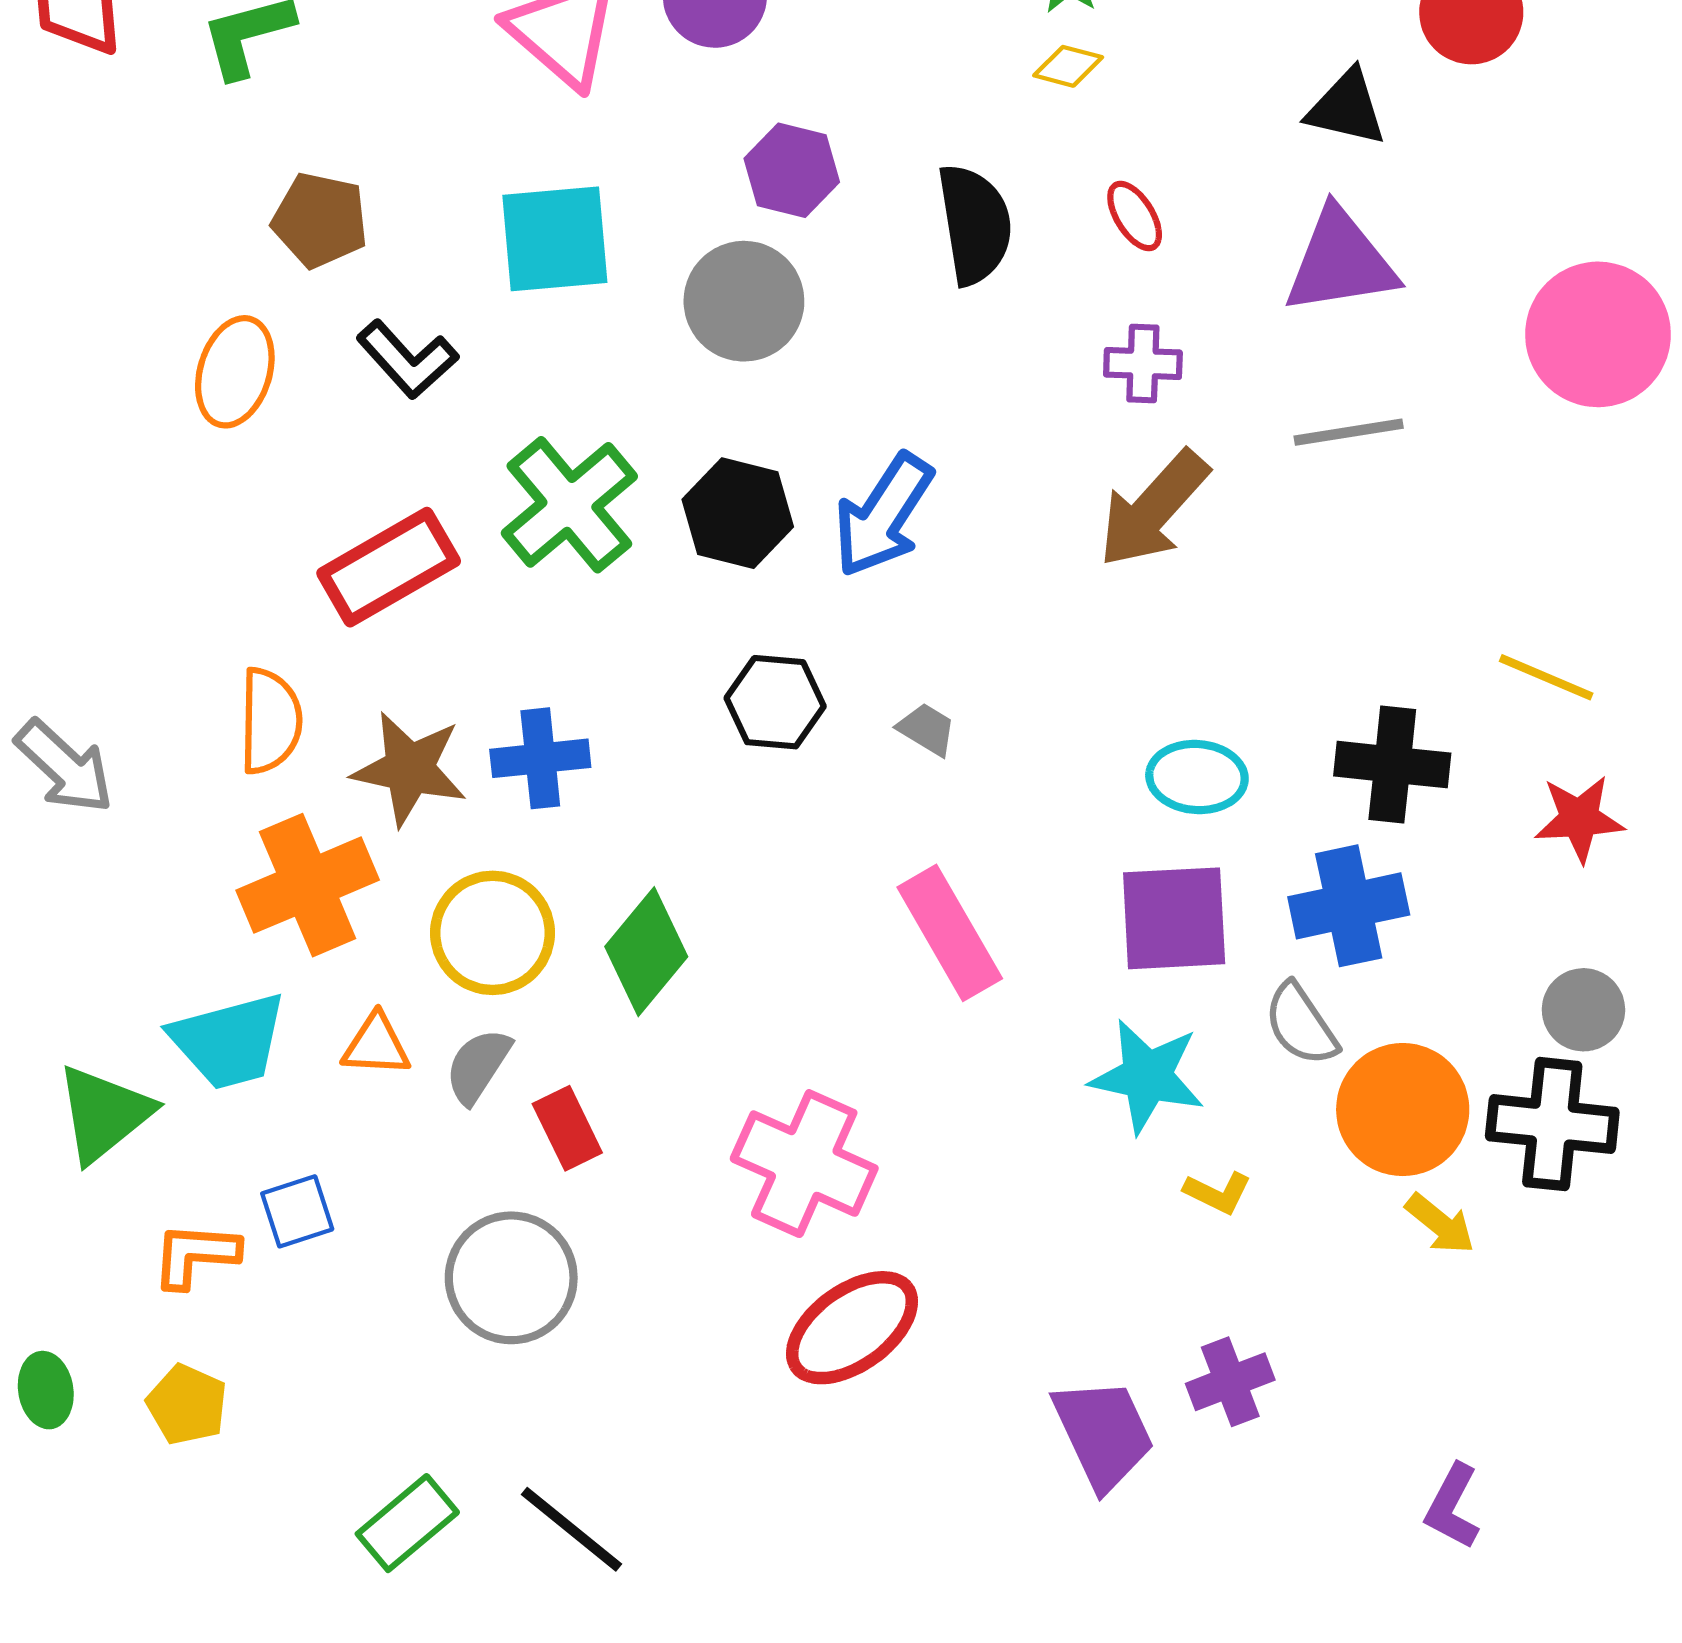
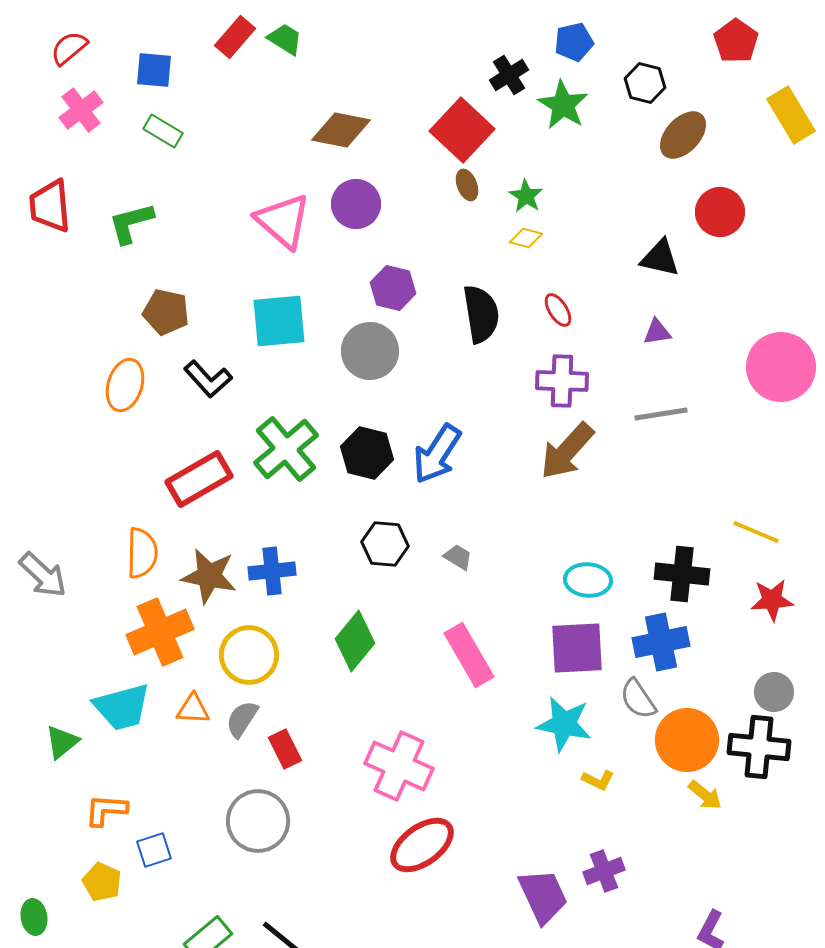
purple triangle: (1340, 262) -> (657, 332), size x0.5
purple cross: (1143, 364) -> (562, 381), size x1.4
green diamond: (646, 952) -> (355, 641), moved
green triangle: (104, 1114) -> (62, 742), size x0.7
blue square: (297, 1211) -> (154, 850), moved
green ellipse: (46, 1390) -> (34, 917), moved

